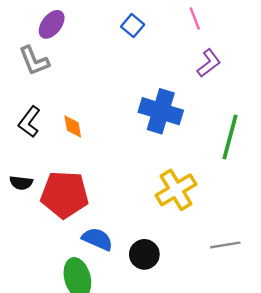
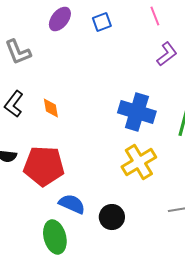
purple ellipse: (52, 24) -> (60, 19), moved
blue square: (133, 26) -> (102, 22), turned 30
blue cross: (161, 111) -> (137, 112), moved

